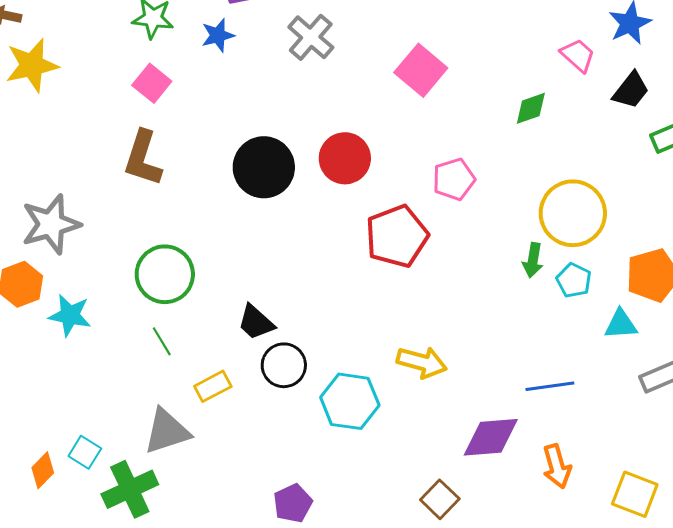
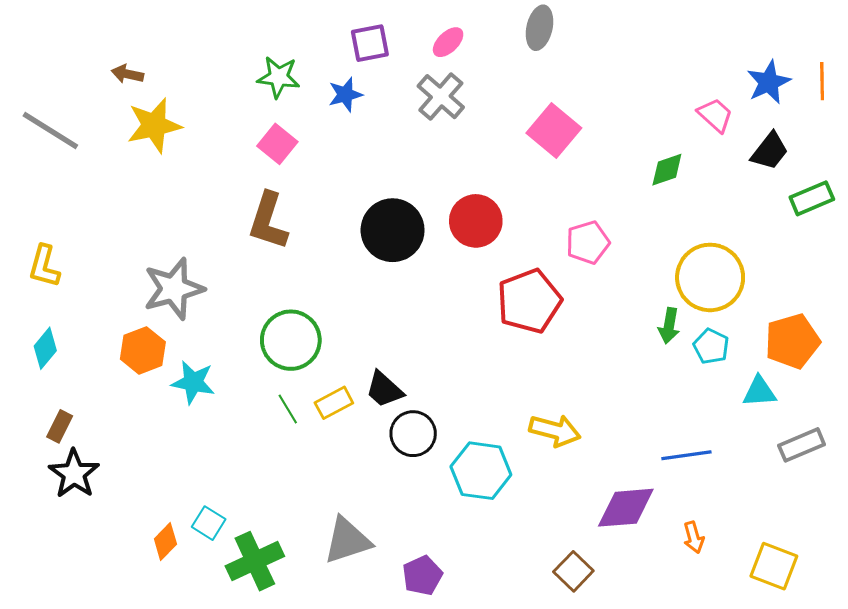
yellow rectangle: (213, 386) -> (334, 403), moved
gray triangle: (167, 431) -> (347, 541), moved
orange arrow: (557, 466) -> (694, 537), size x0.7

